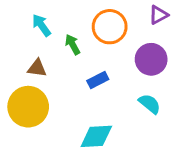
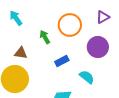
cyan arrow: (41, 25) -> (16, 18), moved
cyan semicircle: (150, 104) -> (87, 77), moved

